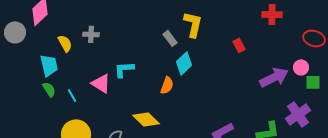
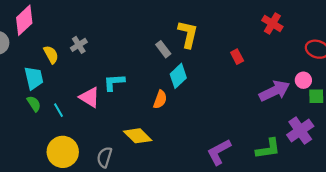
red cross: (272, 14) -> (272, 24), turned 30
gray cross: (91, 34) -> (79, 45), turned -35

